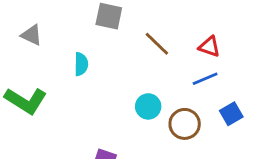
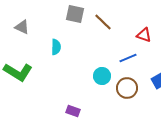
brown line: (157, 44) -> (103, 22), moved
blue line: (205, 79) -> (128, 58), moved

